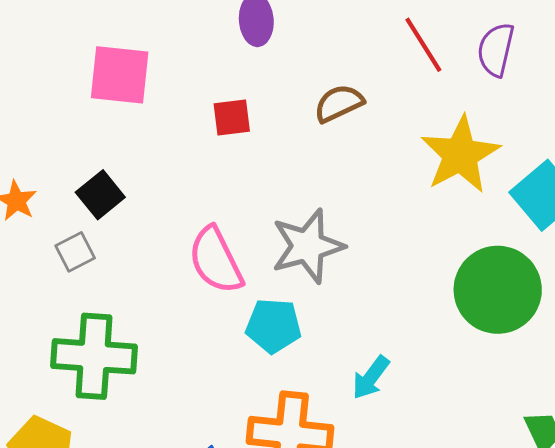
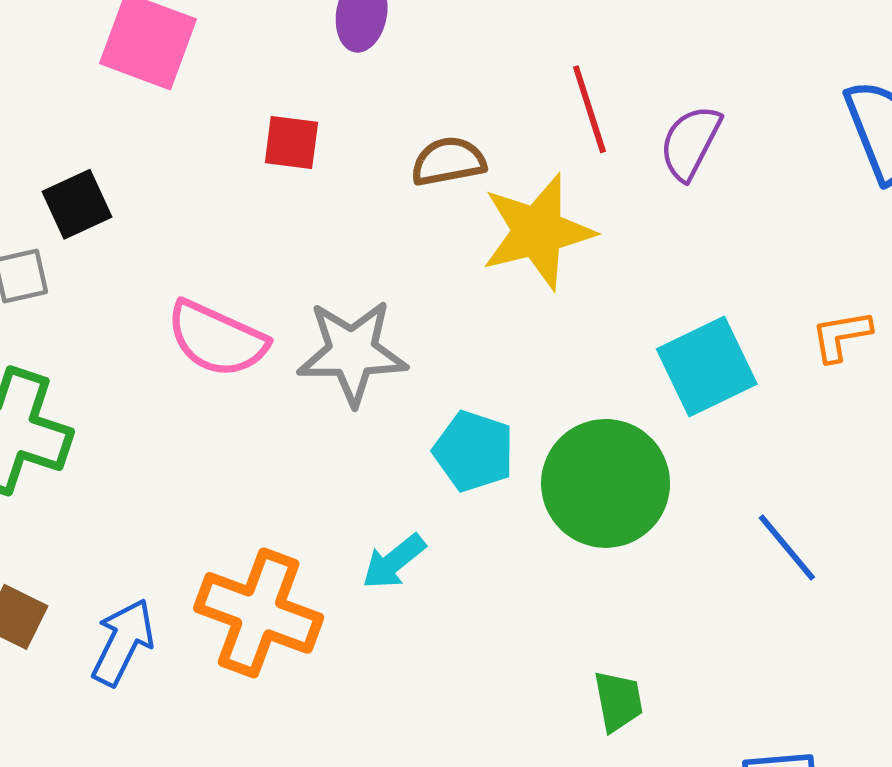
yellow star: (460, 155) -> (538, 232), moved
pink semicircle: (216, 260) -> (217, 339), turned -54
cyan pentagon: (274, 326) -> (474, 451), moved

